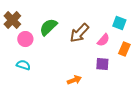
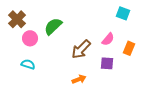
cyan square: (119, 23) -> (123, 13), moved
brown arrow: (79, 33) -> (81, 49), moved

